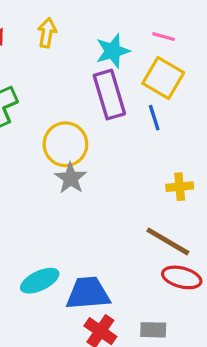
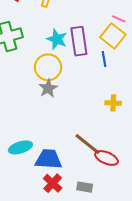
pink line: (164, 37) -> (119, 19), moved
cyan star: (113, 51) -> (57, 39), moved, turned 30
brown line: (168, 241) -> (87, 144), moved

